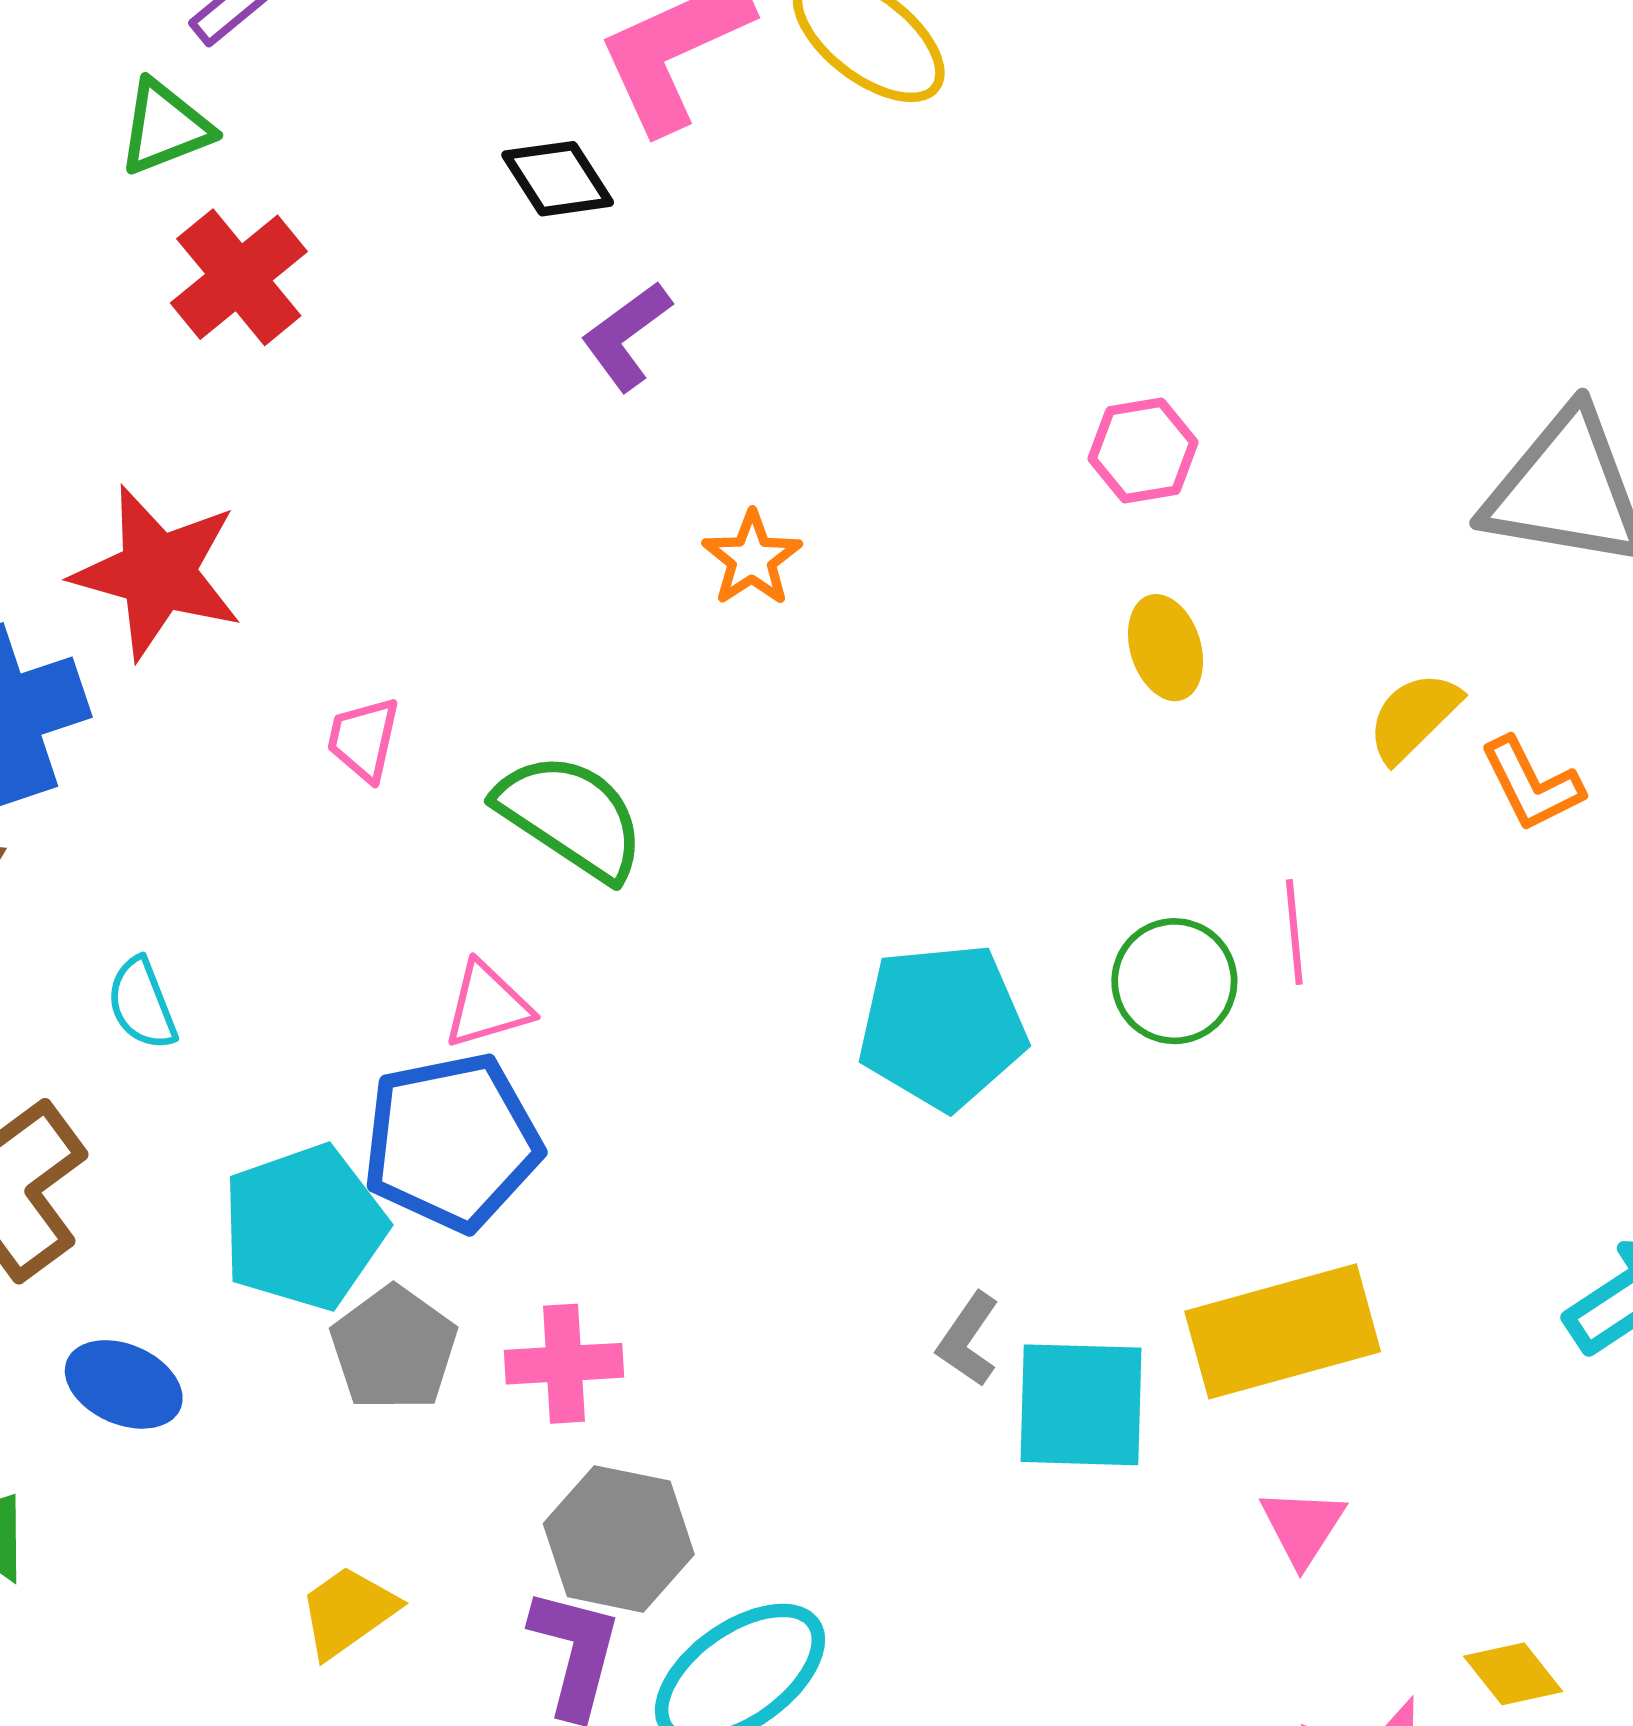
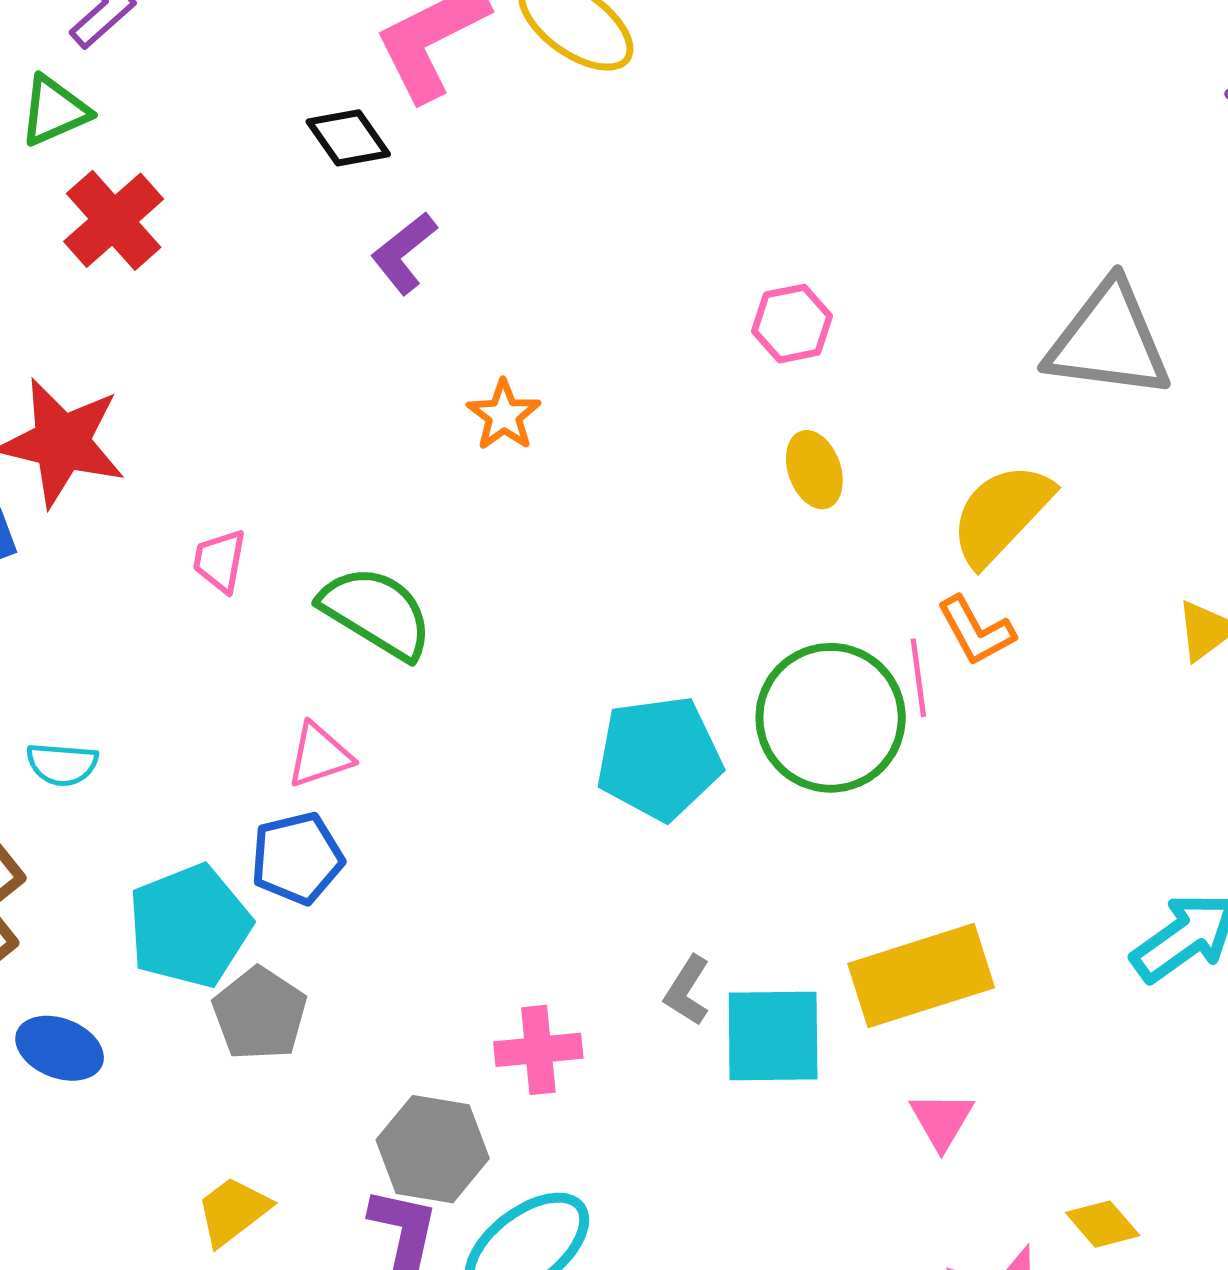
yellow semicircle: (1414, 717) -> (1001, 514), size x1.5
orange L-shape: (1532, 784) -> (976, 631), moved
green circle: (1174, 981) -> (831, 718), size x1.6
cyan semicircle: (142, 1004) -> (62, 764), turned -62
blue pentagon: (452, 1142) -> (297, 858), size x0.7
pink cross: (564, 1364) -> (538, 1050), moved

